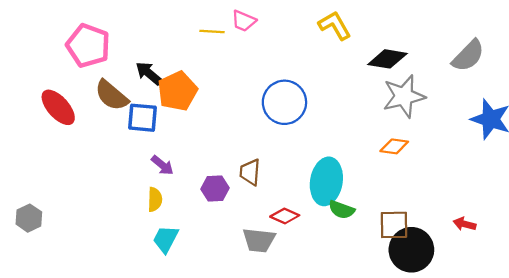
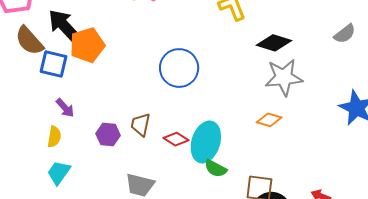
gray semicircle: (468, 56) -> (345, 34), moved, size x0.7
black arrow: (149, 73) -> (64, 26), size x1.5
red diamond: (285, 216) -> (176, 139), moved

